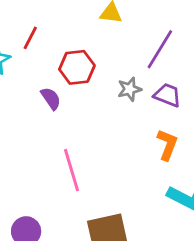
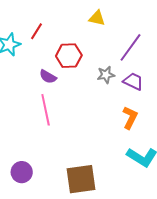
purple semicircle: (51, 98) -> (48, 77), turned 150
pink line: (72, 170) -> (46, 110), moved

